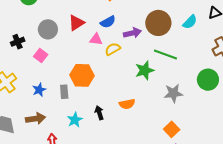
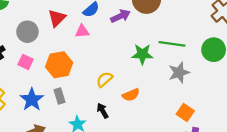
yellow semicircle: (113, 49) -> (104, 79), moved
green line: (165, 54) -> (172, 44), moved
green star: (145, 70) -> (142, 54), turned 30
orange hexagon: (82, 75) -> (59, 65), moved
blue star: (39, 90) -> (32, 100), size x1.5

